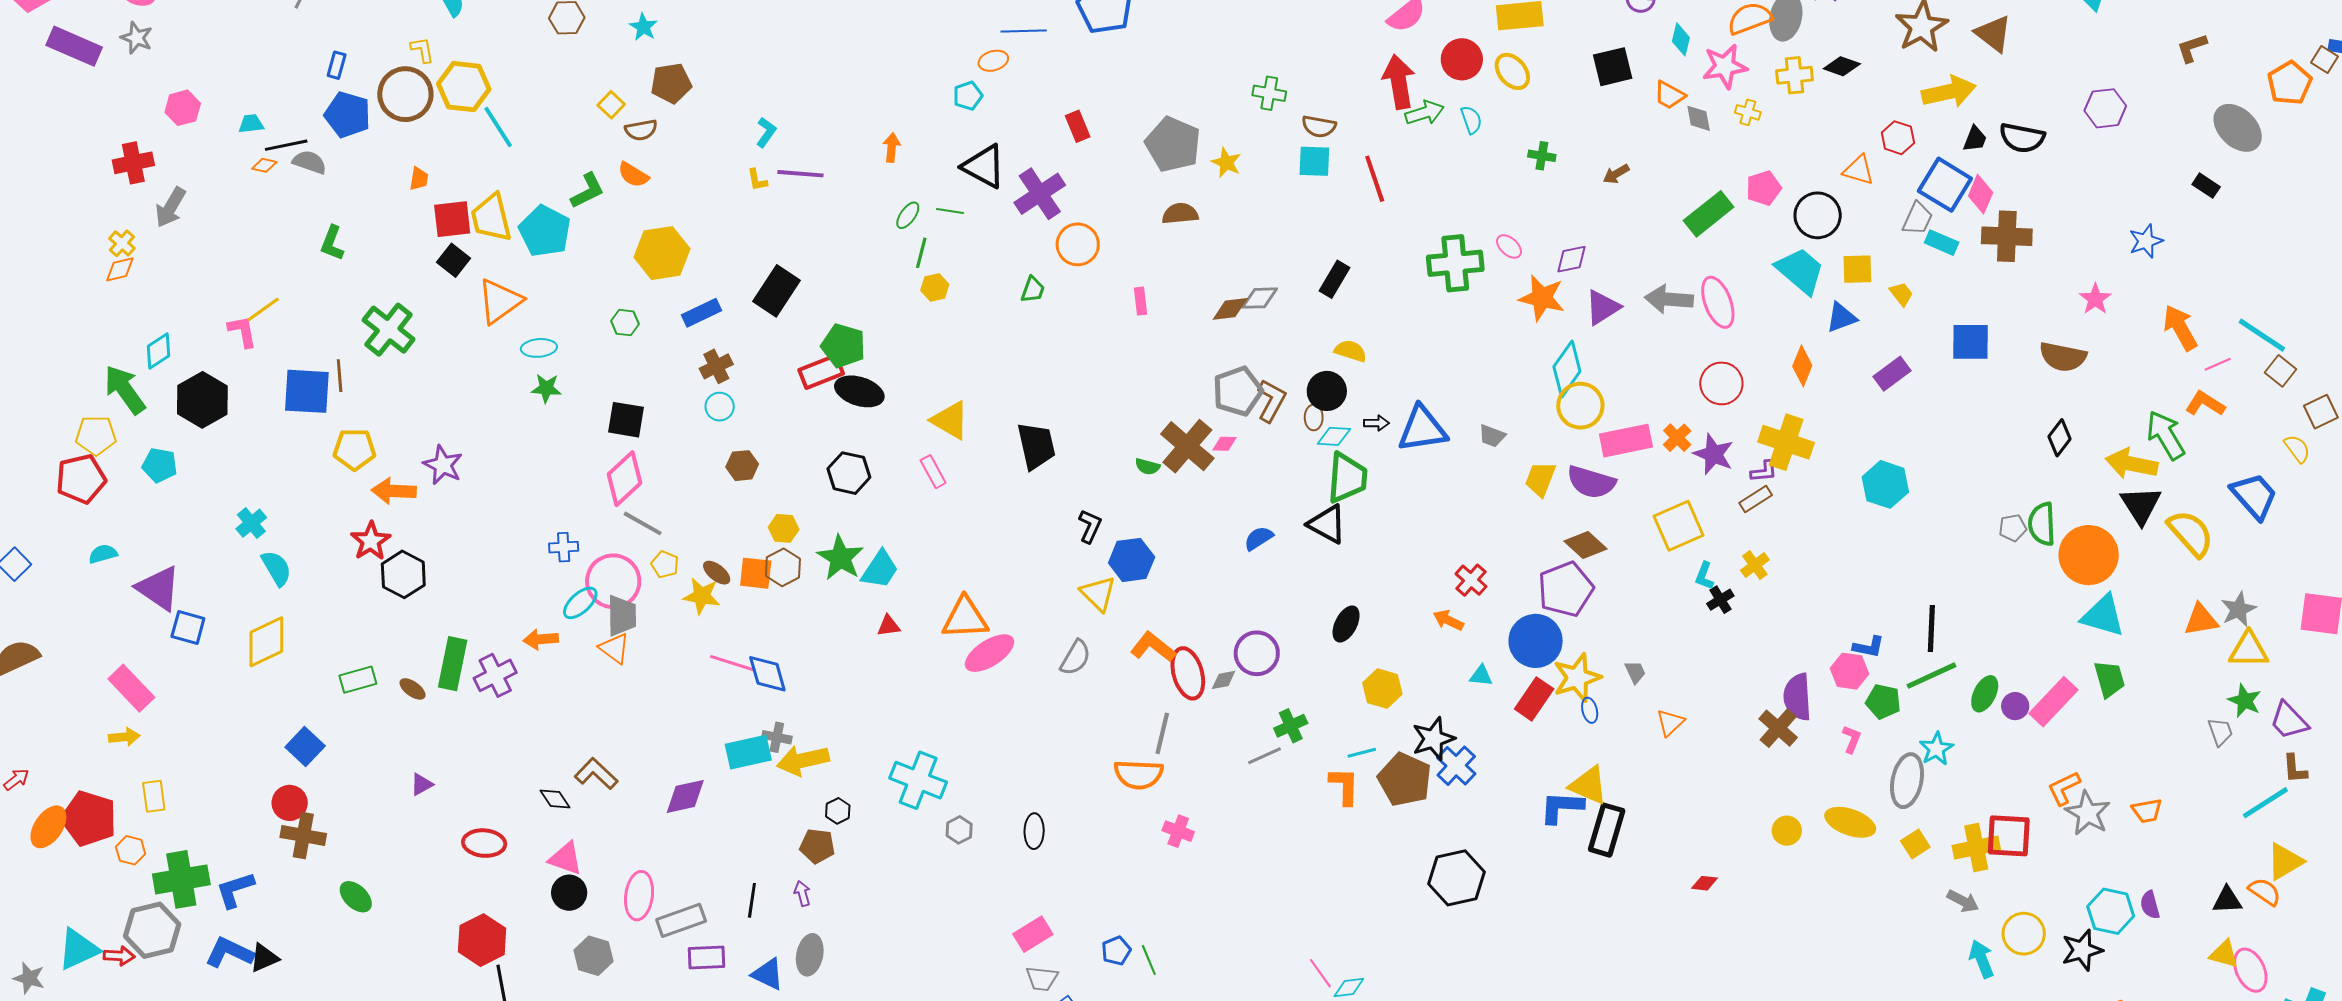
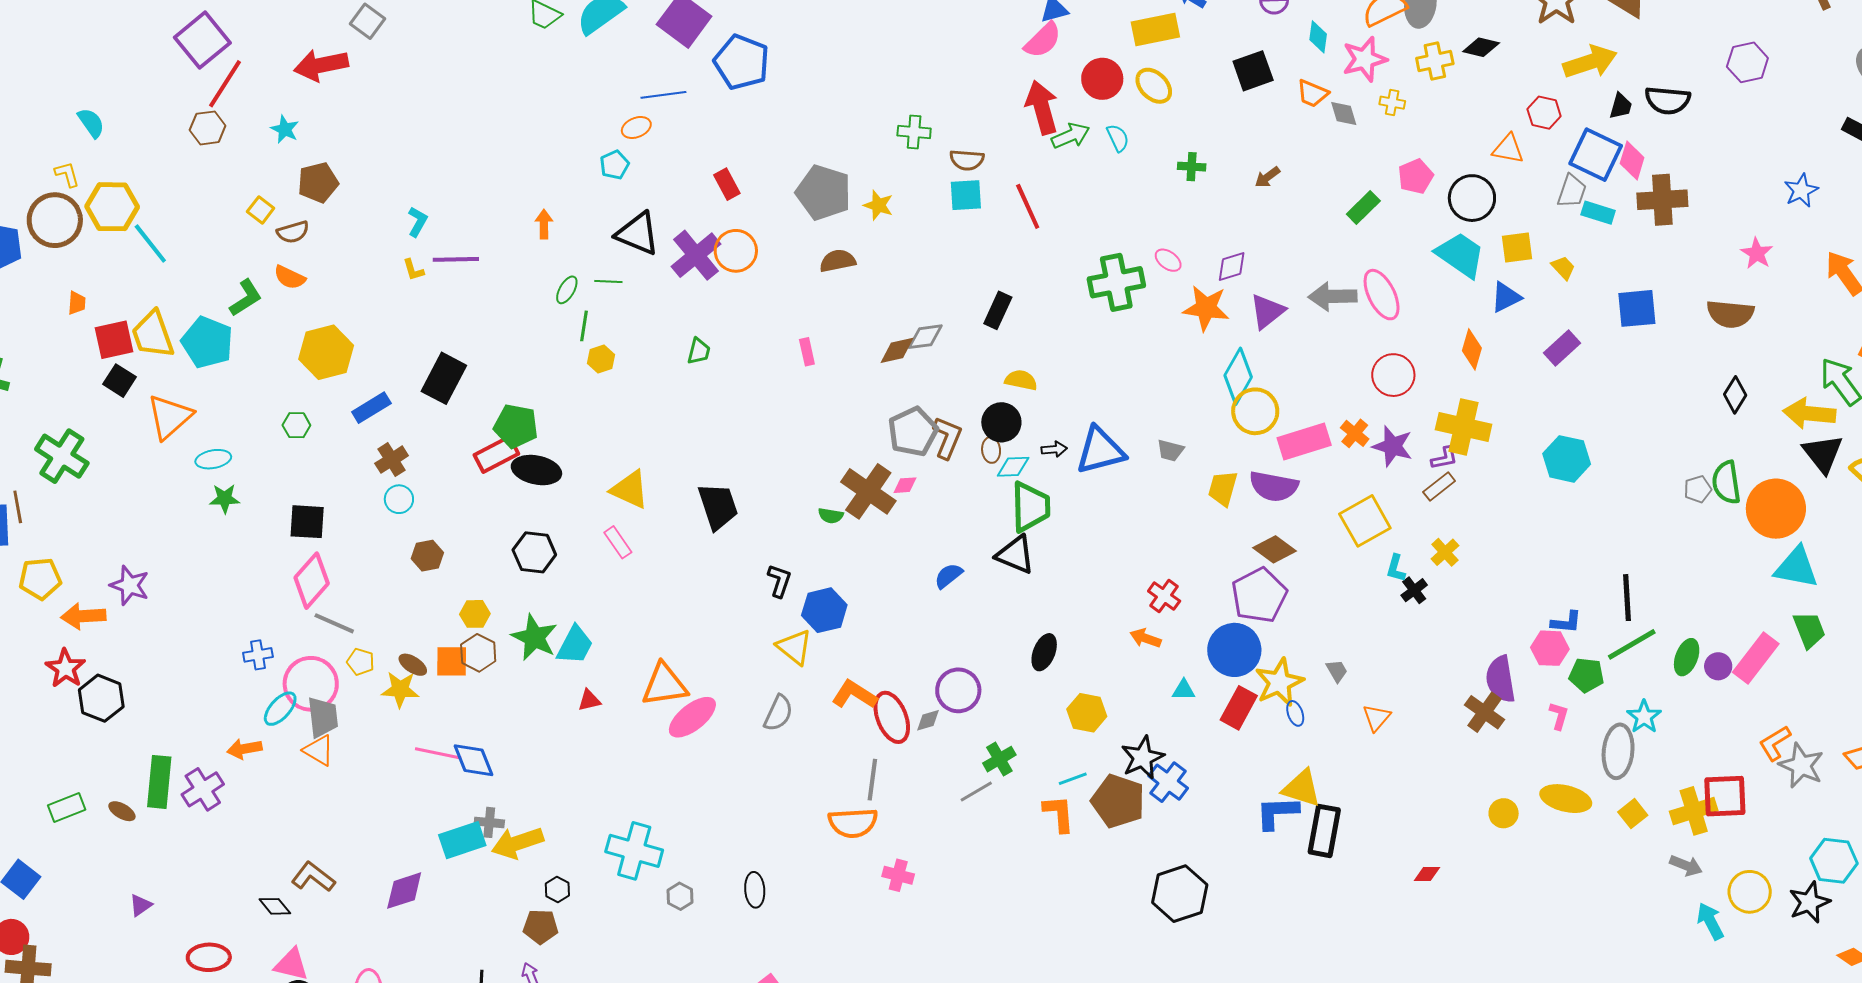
green rectangle: (1709, 214) -> (1363, 208), size x0.7
orange circle: (1078, 244) -> (736, 251), moved

